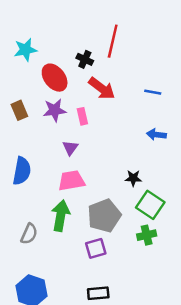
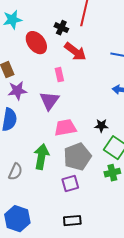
purple star: (55, 110) -> (17, 91), moved
purple triangle: (70, 148) -> (49, 101), size x1.5
pink trapezoid: (71, 181) -> (65, 128), moved

